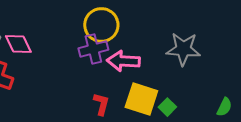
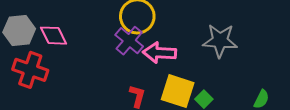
purple cross: (93, 49) -> (129, 41), turned -36

